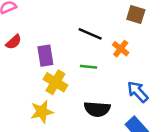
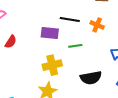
purple rectangle: (45, 56) -> (50, 33), moved, turned -60
yellow cross: (55, 82) -> (52, 65), turned -30

